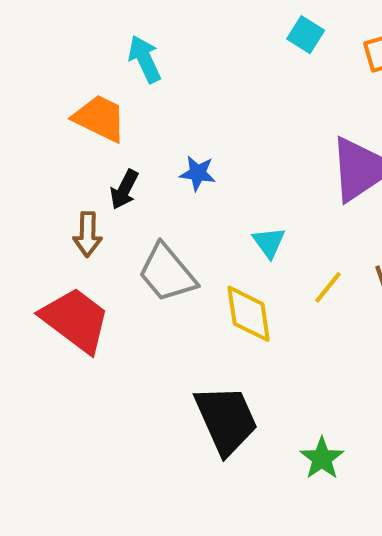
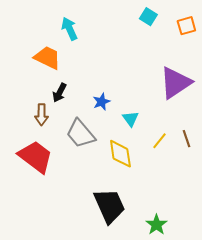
blue star: (198, 173) -> (101, 102), moved, turned -30

